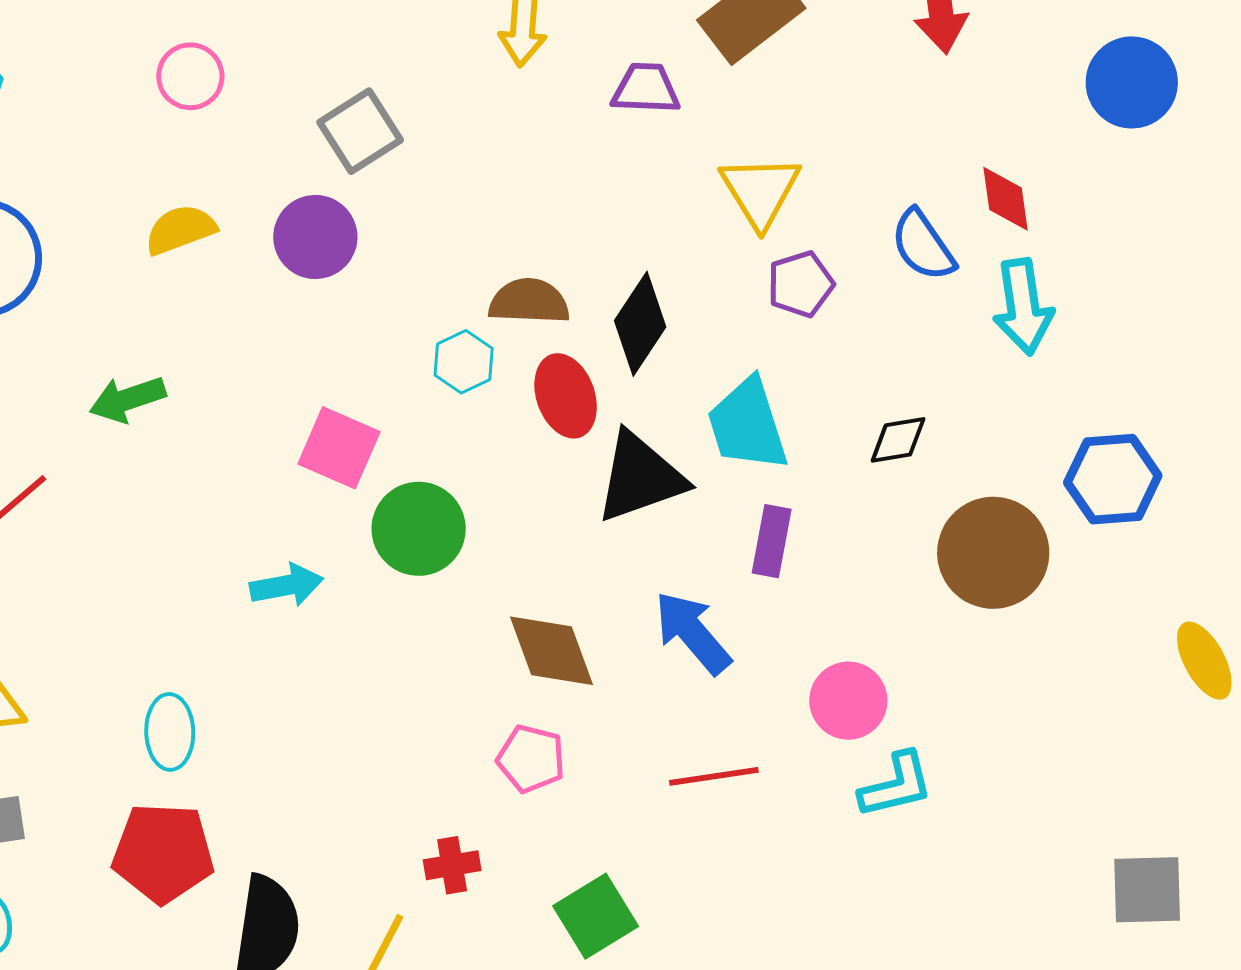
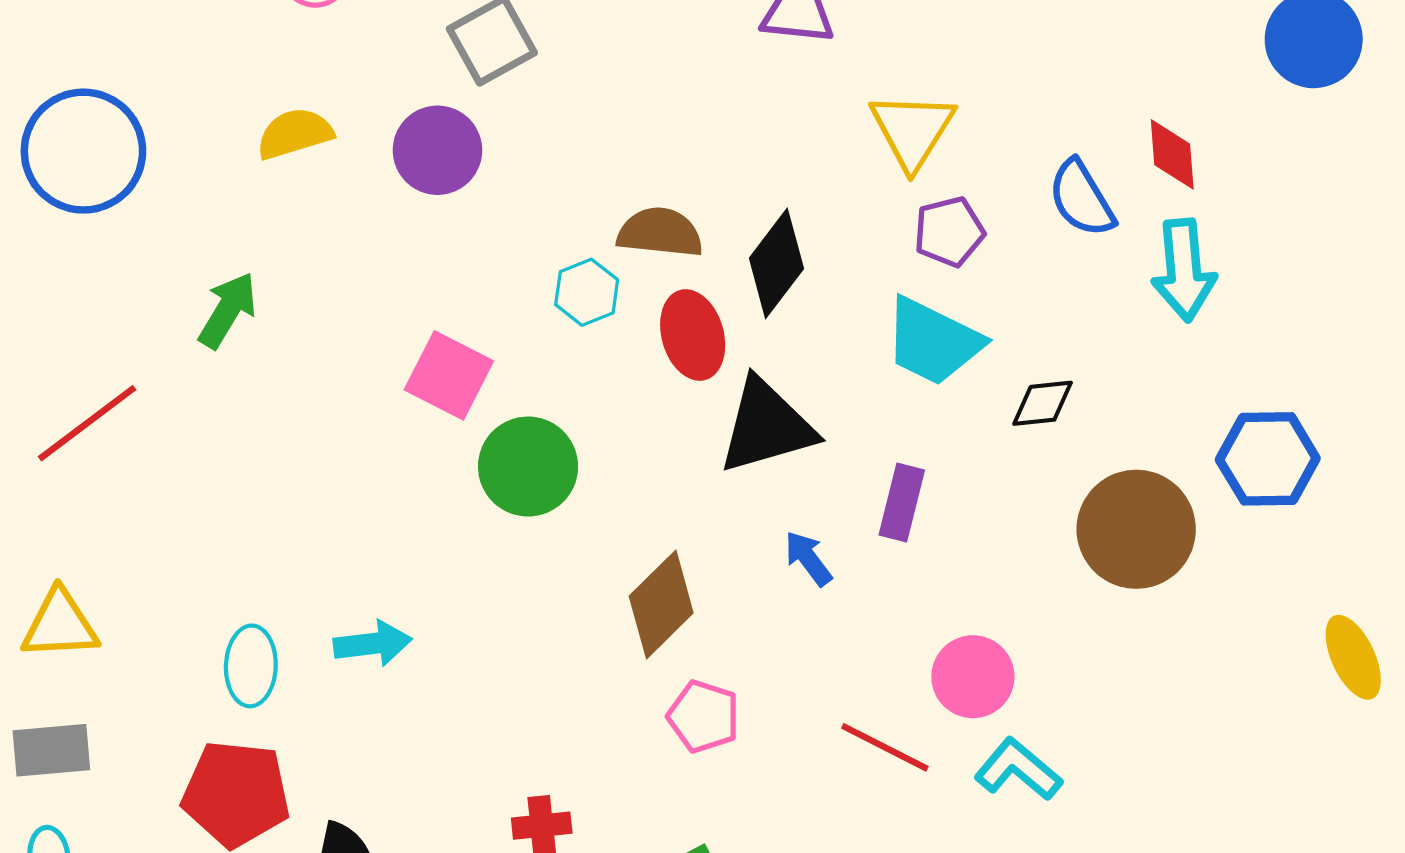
green arrow: (128, 399) -> (228, 310), turned 136
cyan trapezoid: (747, 425) -> (933, 341), moved, turned -50
cyan arrow: (287, 585) -> (373, 644), moved
blue arrow: (693, 633) -> (808, 558), moved, size x0.6
brown diamond: (552, 651) -> (661, 605), turned 62
pink pentagon: (531, 759) -> (704, 716), moved
red line: (714, 776) -> (885, 747), moved, turned 32
cyan L-shape: (896, 785) -> (1018, 769), turned -130

